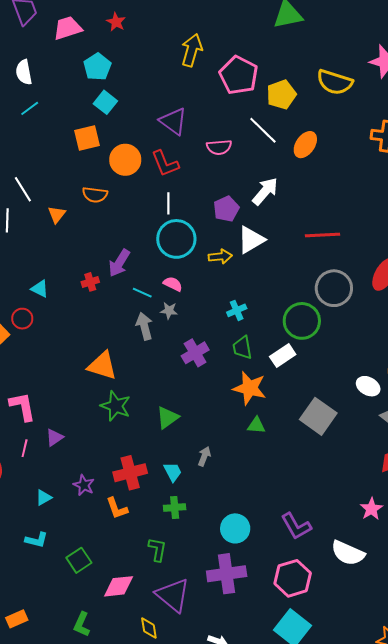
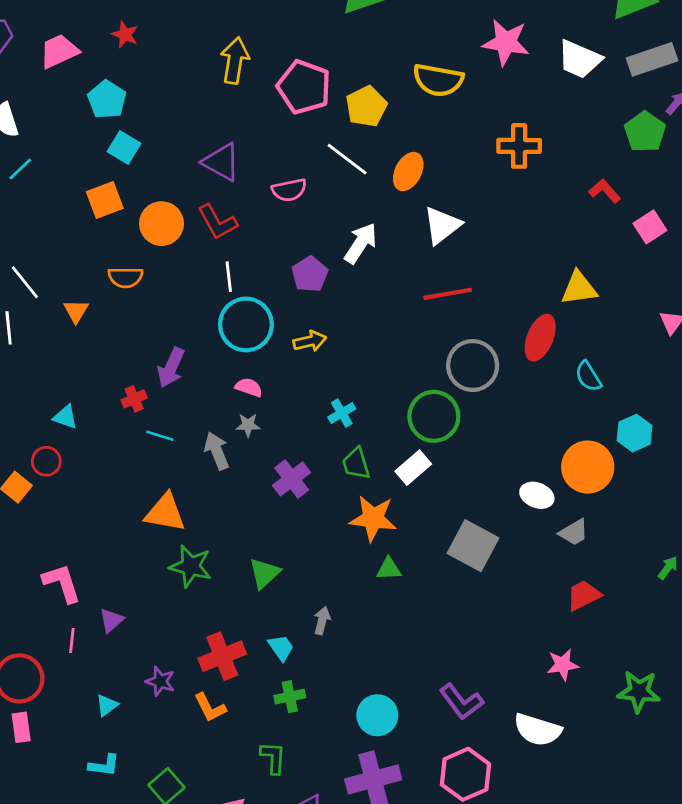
white triangle: (251, 240) -> (442, 225), moved
cyan line: (142, 293) -> (160, 436), moved
pink star: (371, 509) -> (563, 665), turned 30

